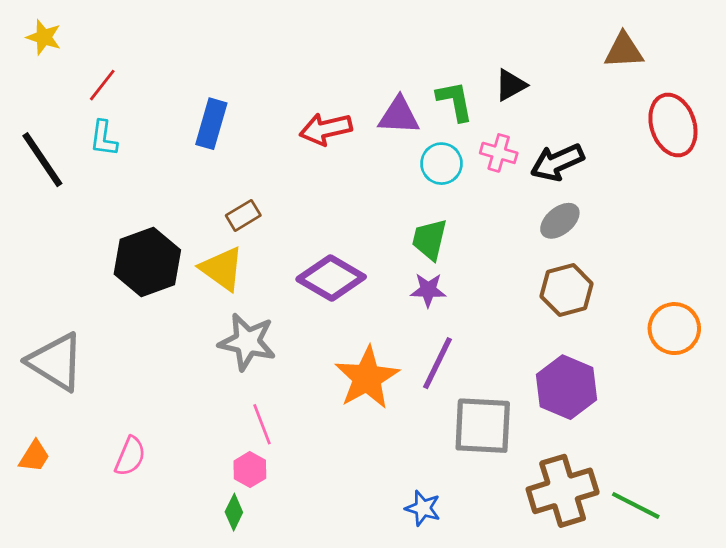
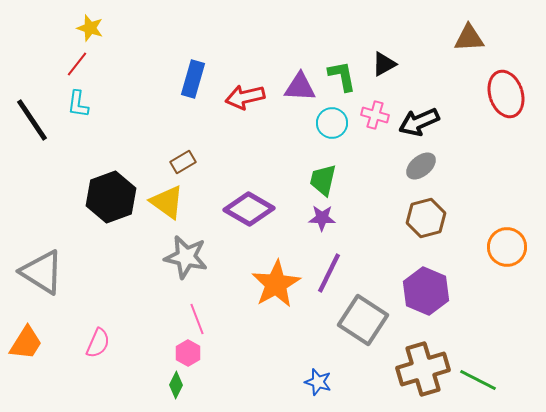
yellow star: (44, 37) -> (90, 28), moved
blue rectangle: (211, 124) -> (193, 79), moved
gray square: (483, 426) -> (363, 320), turned 30
orange trapezoid: (34, 456) -> (26, 343), size x1.4

